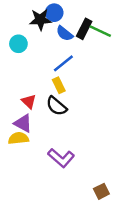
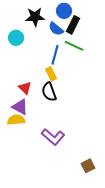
blue circle: (54, 13) -> (64, 11), moved
green line: (100, 31) -> (74, 46), moved
blue line: (63, 63) -> (55, 55), turned -36
black semicircle: (56, 106) -> (49, 92), turned 30

